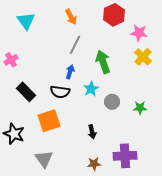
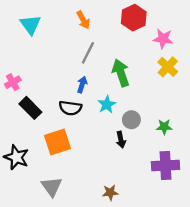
pink cross: (11, 60) -> (13, 82), moved
black arrow: (92, 132) -> (121, 140), moved
purple cross: (125, 156) -> (165, 166), moved

